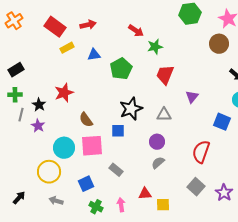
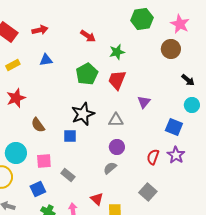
green star: (155, 47) -> (117, 52), moved
yellow rectangle: (67, 48) -> (13, 65), moved
green pentagon: (121, 69) -> (87, 74), moved
purple circle: (157, 142) -> (117, 147), moved
pink square: (92, 146) -> (44, 161), moved, size x0.7
red semicircle: (201, 152) -> (153, 157), size x0.7
purple star: (224, 193) -> (176, 155), moved
red triangle: (145, 194) -> (97, 199), turned 48

